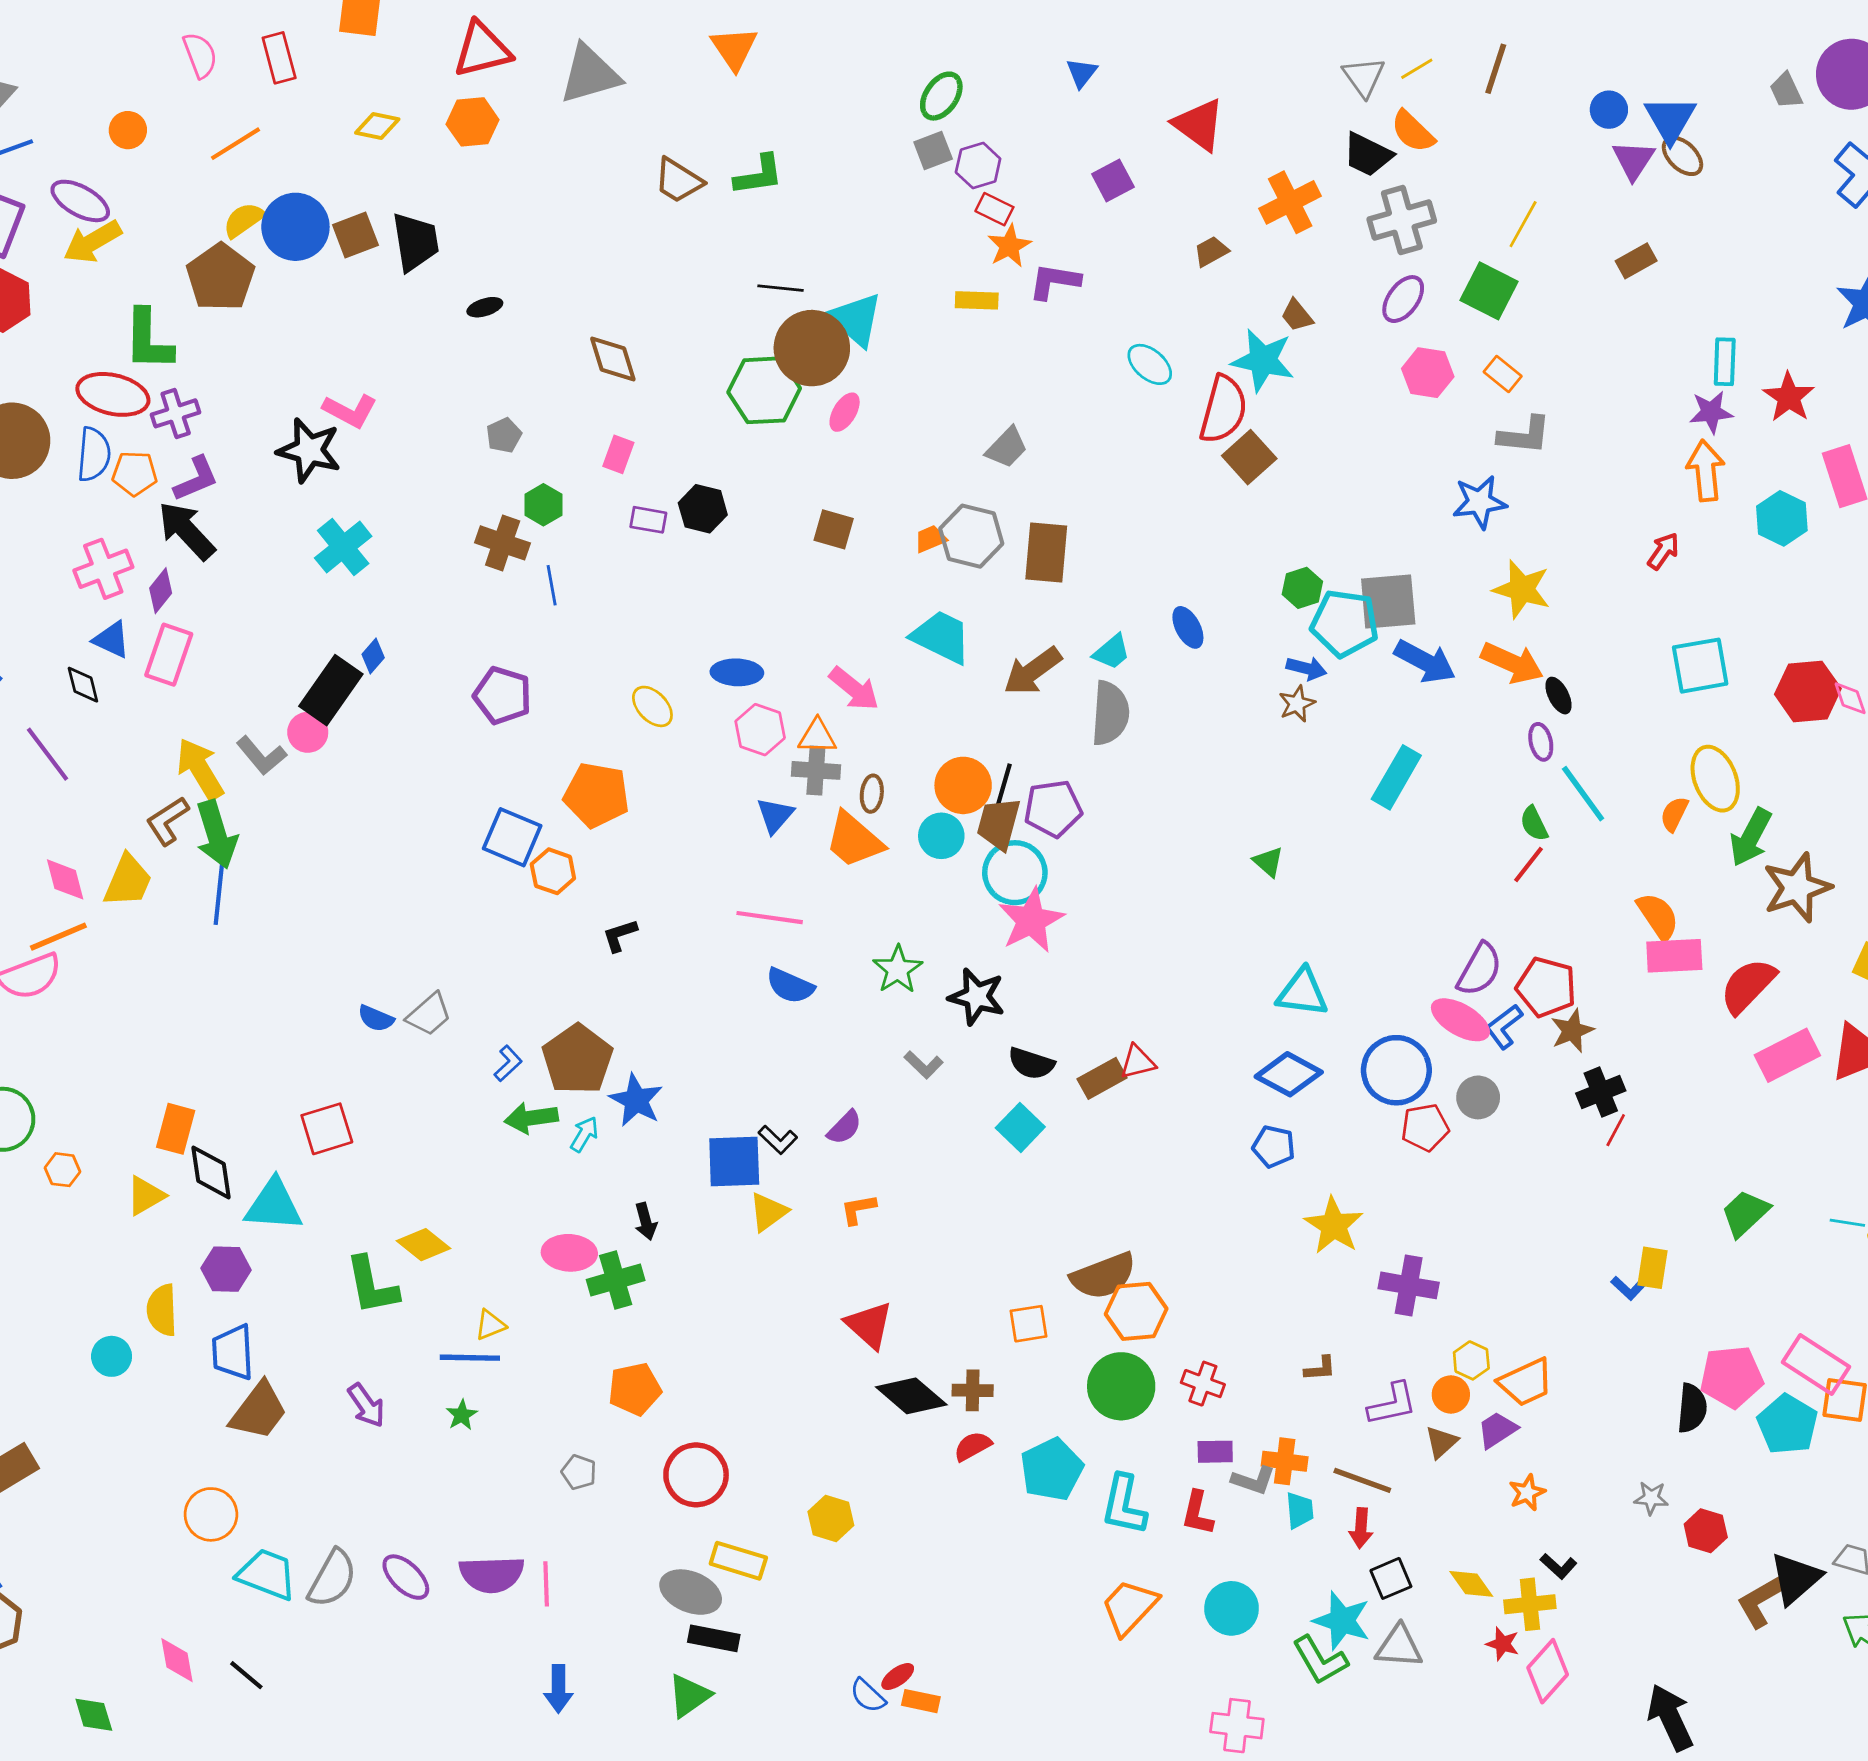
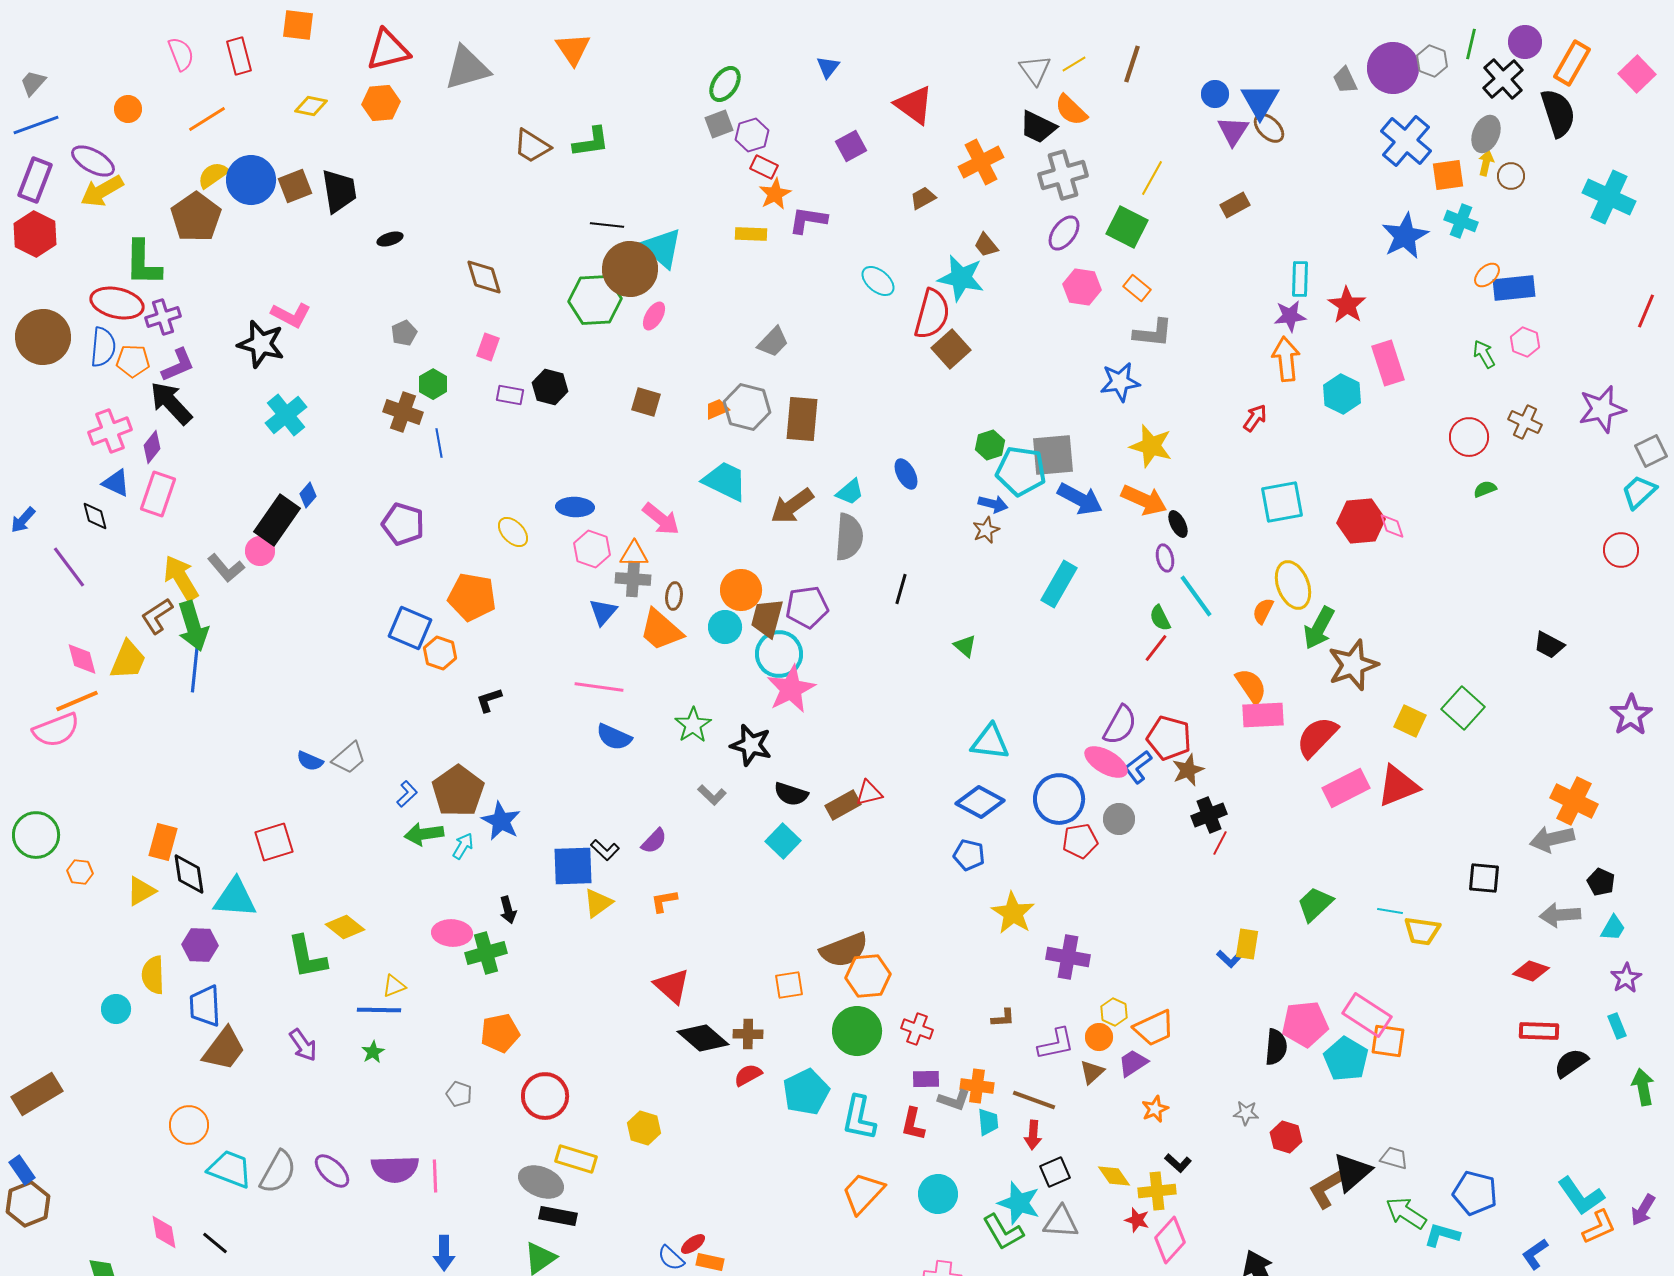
black line: (1004, 784) -> (901, 589), moved

